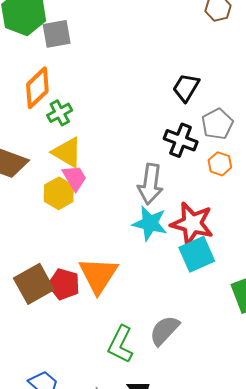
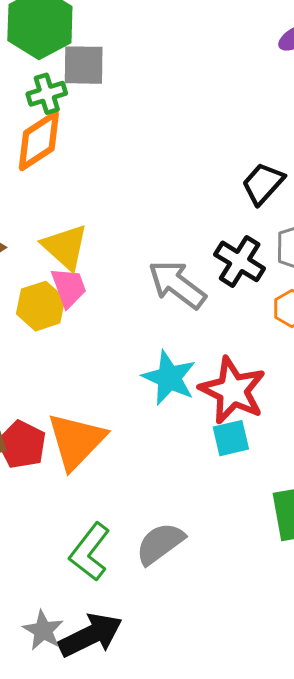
green cross: (60, 113) -> (47, 94), moved
gray arrow: (150, 184) -> (177, 284), moved, turned 108
cyan square: (197, 254) -> (231, 438), size x0.7

